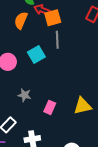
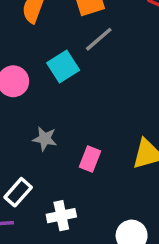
gray line: (57, 40) -> (99, 39), turned 54

